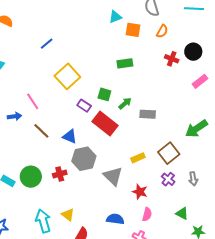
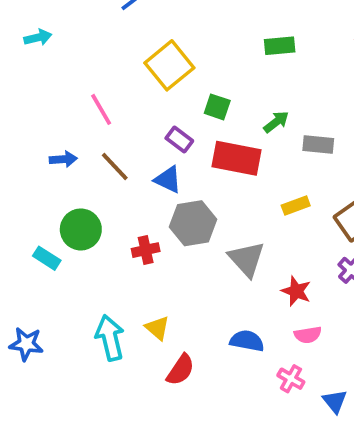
green square: (104, 94) -> (217, 107), moved
purple rectangle: (84, 106) -> (179, 140), moved
blue arrow: (15, 116) -> (63, 159), moved
red rectangle: (105, 123) -> (236, 158), turned -30
yellow rectangle: (138, 158) -> (296, 206), moved
green circle: (31, 177) -> (81, 229), moved
pink semicircle: (147, 214) -> (308, 335), turned 64

